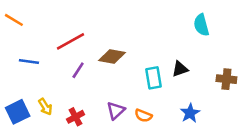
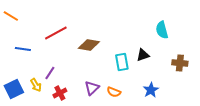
cyan semicircle: (201, 25) -> (162, 30), moved
purple line: (78, 70) -> (50, 73), moved

